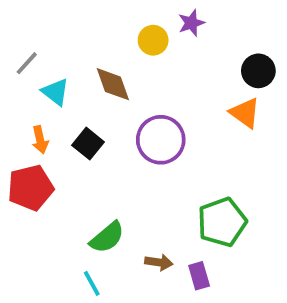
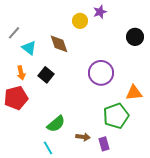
orange triangle: (245, 113) -> (134, 93), moved, turned -42
purple circle: (161, 140) -> (101, 73), moved

